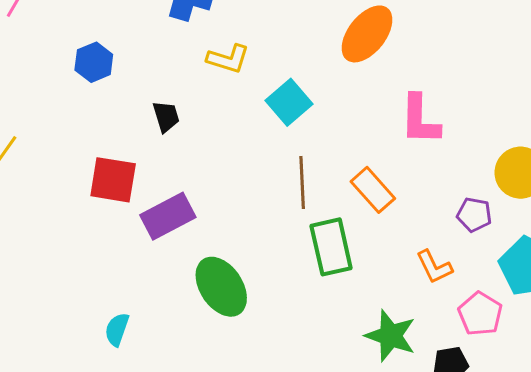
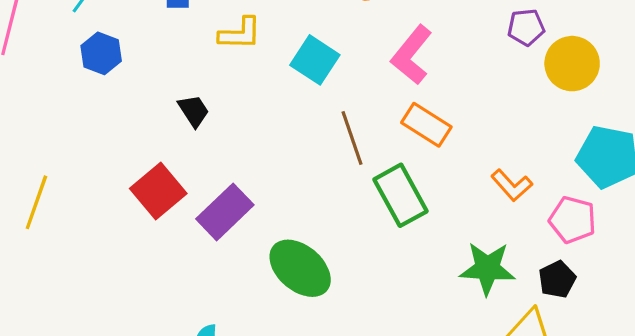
blue hexagon: (94, 62) -> (101, 53), moved
pink L-shape: (420, 120) -> (412, 55), moved, turned 54
red square: (113, 180) -> (158, 191), turned -33
purple pentagon: (474, 215) -> (526, 27), moved

